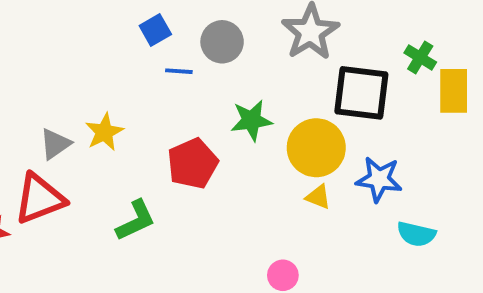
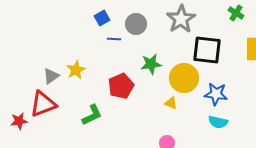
green cross: (420, 57) -> (236, 13), moved
yellow triangle: (318, 197) -> (171, 103), moved
cyan semicircle: (416, 234) -> (218, 122), moved

